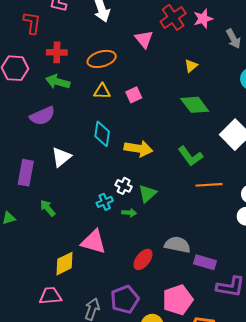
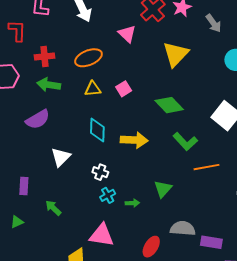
yellow triangle: (191, 66) -> (176, 54), size x2.0
green diamond: (195, 105) -> (169, 105), moved
purple rectangle: (26, 173) -> (24, 186), moved, size x0.7
white cross: (124, 186) -> (100, 172), moved
green triangle: (147, 194) -> (163, 189), moved

